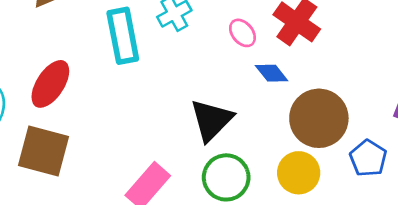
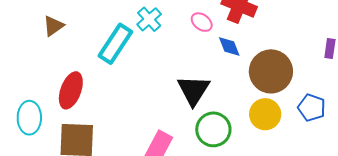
cyan rectangle: (123, 36) -> (115, 44), turned 57
blue diamond: (272, 73) -> (229, 46), turned 30
blue pentagon: (368, 158) -> (312, 108), moved

